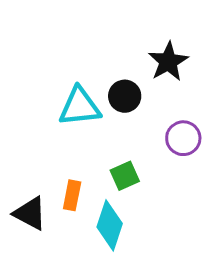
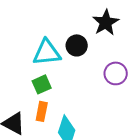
green square: (125, 176) -> (42, 84), moved

